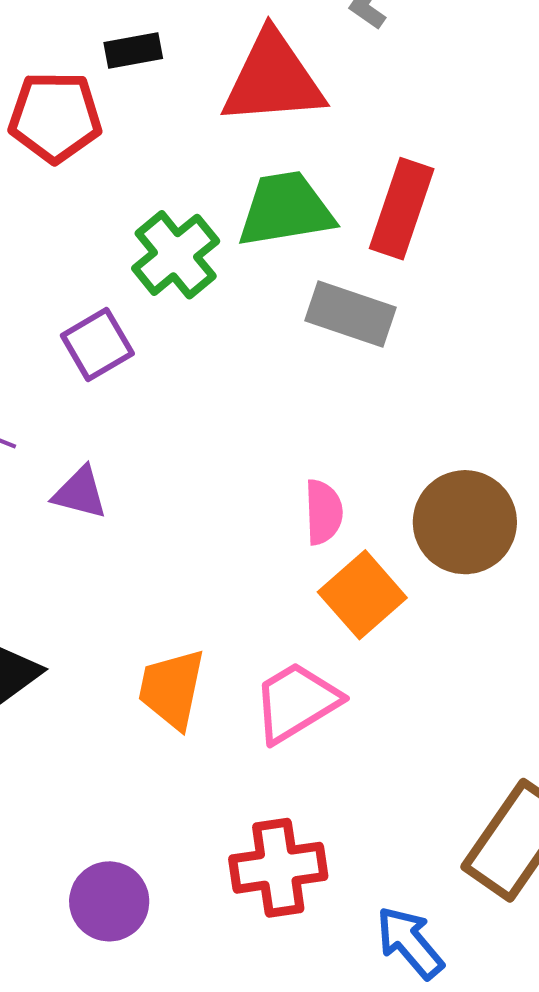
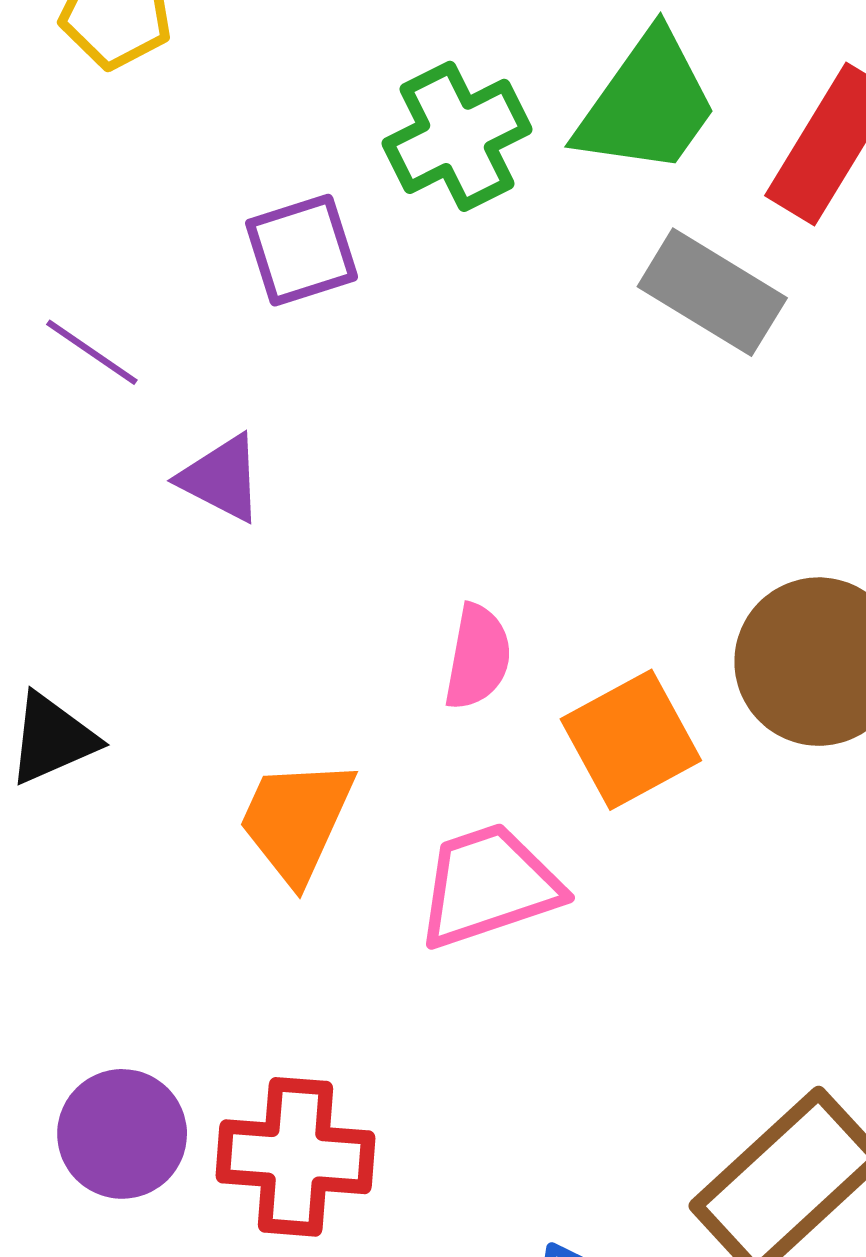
green trapezoid: (286, 209) -> (647, 104), turned 122
pink semicircle: (323, 512) -> (478, 657), moved
red cross: (278, 868) -> (296, 1157), moved

